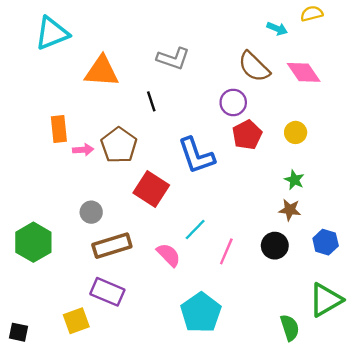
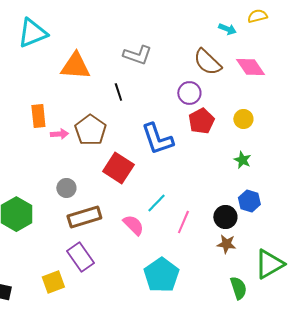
brown star: (290, 210) -> (226, 244), moved
blue hexagon: (326, 242) -> (249, 201), moved
purple rectangle: (107, 292) -> (80, 257), turned 32

